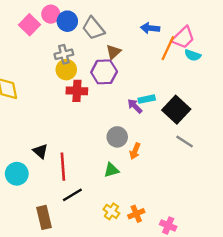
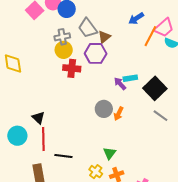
gray trapezoid: (93, 28) -> (88, 28), moved
blue arrow: (150, 28) -> (136, 18), turned -42
orange arrow: (135, 151) -> (119, 114), moved
red line: (63, 167) -> (43, 139), moved
green triangle: (111, 170) -> (110, 153), moved, turned -40
black line: (72, 195) -> (63, 156), turned 36

